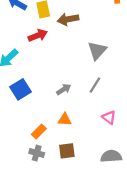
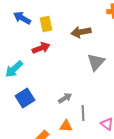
brown arrow: (68, 19) -> (81, 32), moved
gray line: (95, 85) -> (83, 113), moved, turned -35

